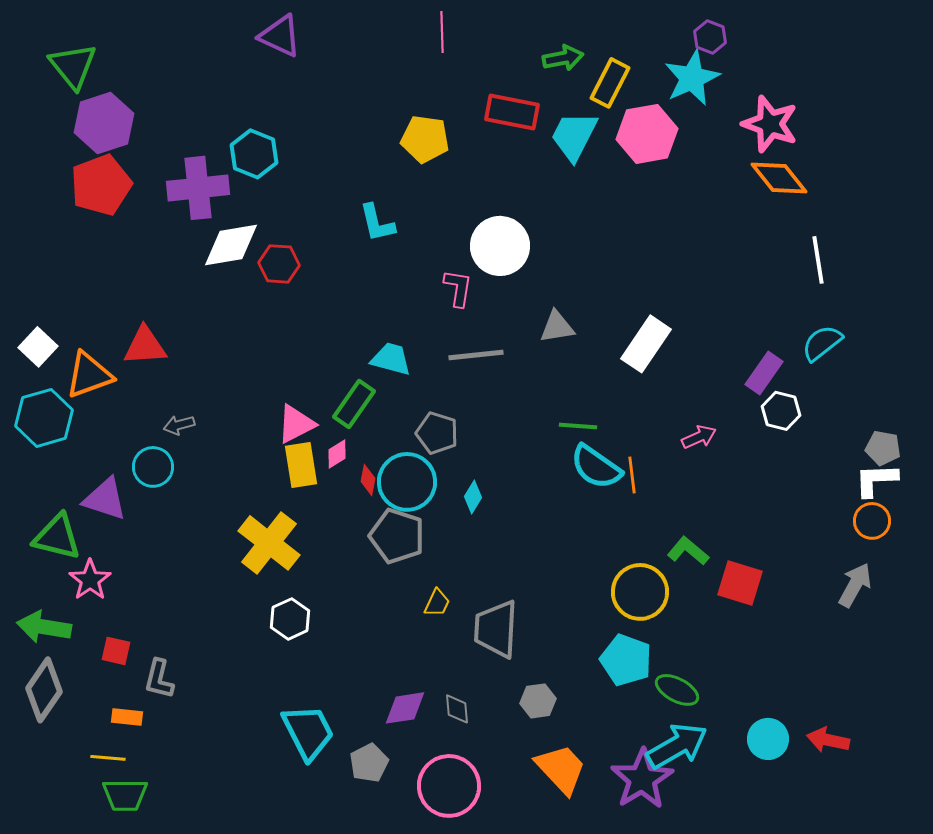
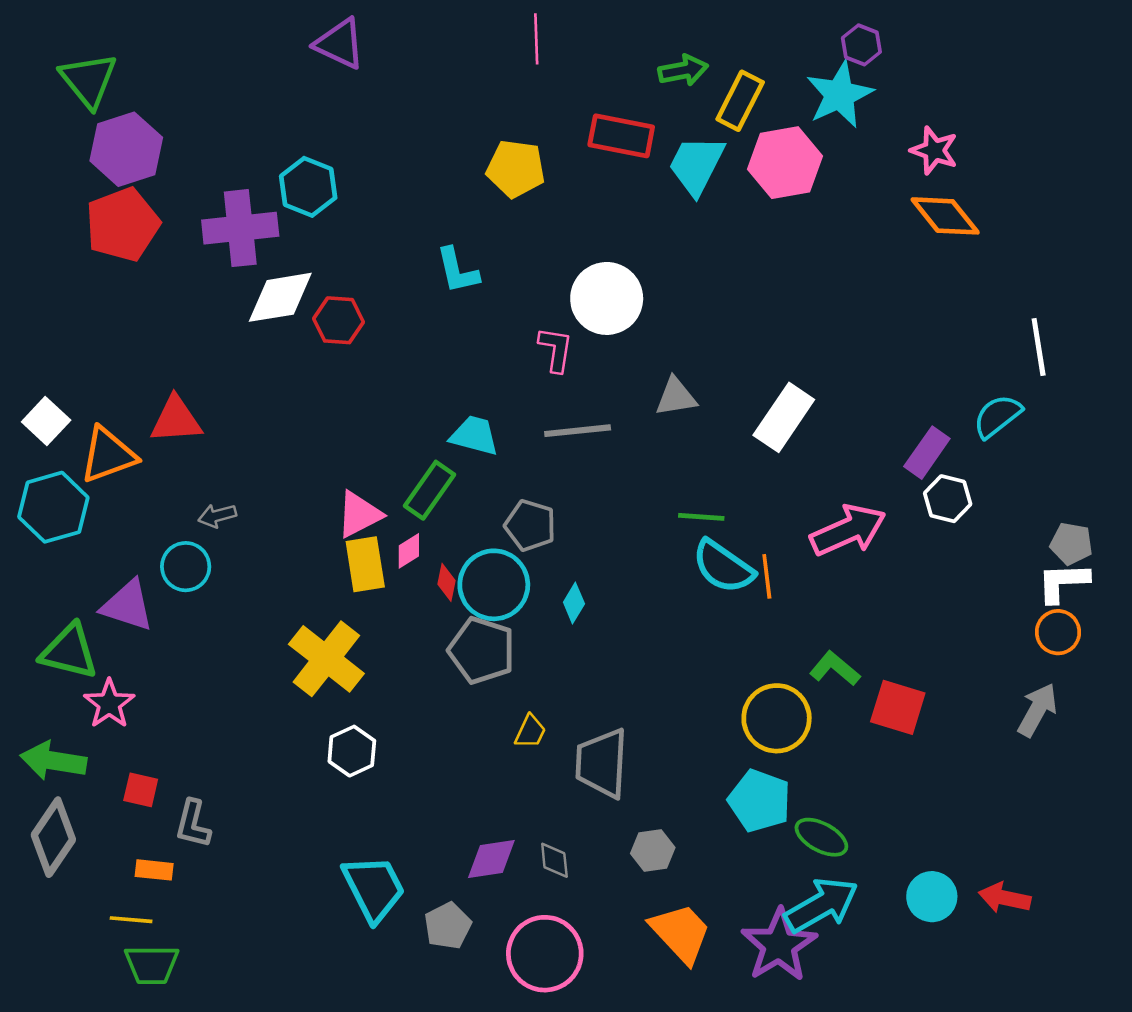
pink star: (770, 124) -> (934, 150), size x0.7
white line: (818, 260) -> (1039, 347), moved
pink arrow: (699, 437) -> (848, 530), size x1.8

